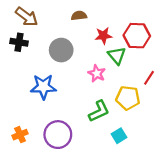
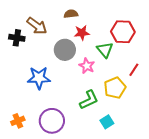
brown arrow: (27, 17) -> (37, 26), moved
red star: (103, 36) -> (82, 33), moved
gray circle: (61, 50) -> (65, 50), moved
yellow pentagon: (128, 98) -> (115, 88), turned -30

